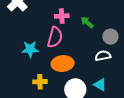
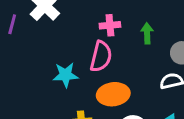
green arrow: (87, 22) -> (147, 33), turned 48

